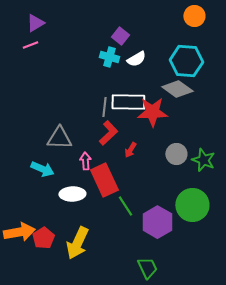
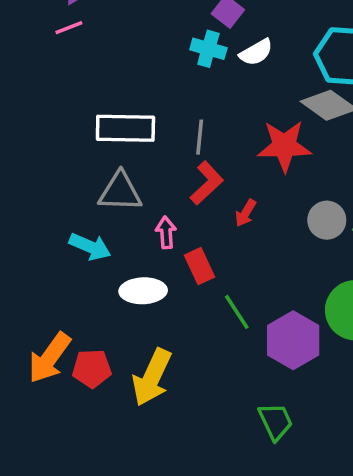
white rectangle: (128, 102) -> (125, 128), moved
red rectangle: (104, 180) -> (200, 266), size x0.6
orange arrow: (19, 232) -> (49, 358), turned 136
red pentagon: (43, 238) -> (92, 369), turned 30

